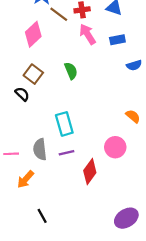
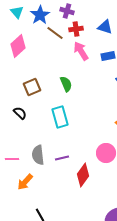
pink diamond: (33, 34) -> (18, 46), moved
brown square: (33, 74) -> (32, 87), turned 30
black semicircle: (22, 94) -> (20, 113), moved
cyan rectangle: (64, 124) -> (60, 117), moved

